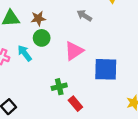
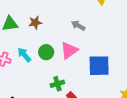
gray arrow: (84, 16) -> (78, 26), moved
green circle: (42, 38) -> (46, 52), moved

